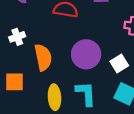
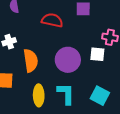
white square: (119, 64) -> (97, 54), moved, turned 35

